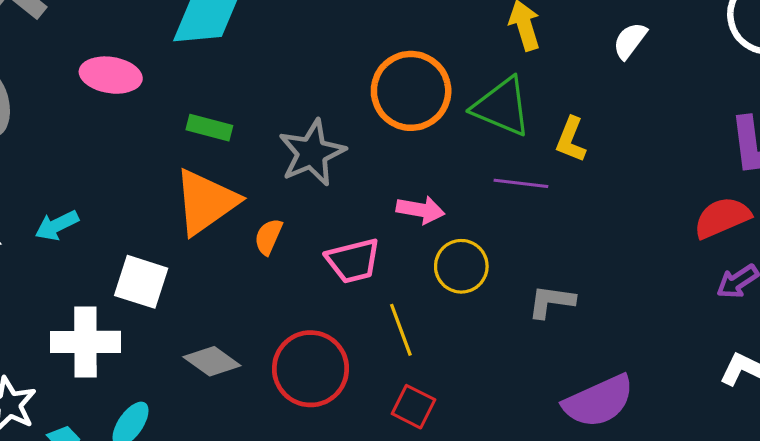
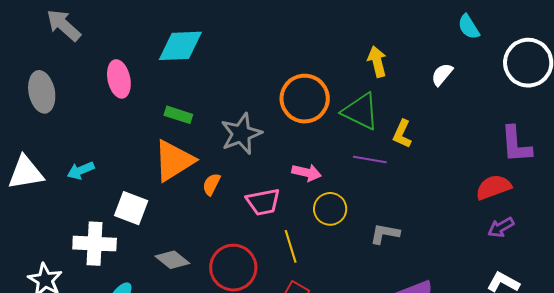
pink ellipse: (111, 75) -> (119, 79), turned 66

